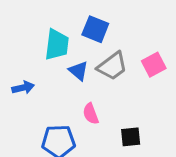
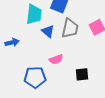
gray trapezoid: (112, 66) -> (70, 28), turned -40
pink semicircle: (91, 114) -> (56, 59), turned -88

